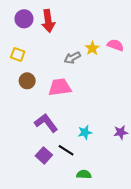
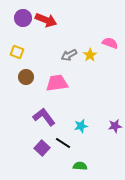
red arrow: (48, 21) -> (46, 20), turned -60
yellow star: (92, 48) -> (90, 55), moved

